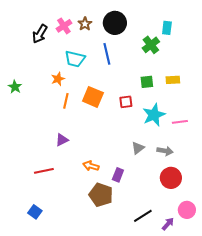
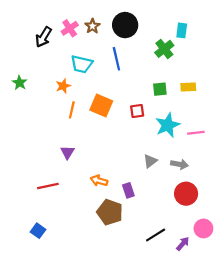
green star: (15, 87) -> (20, 83), moved
purple triangle: (62, 140) -> (67, 152), turned -32
purple rectangle: (118, 175) -> (128, 190), turned -40

